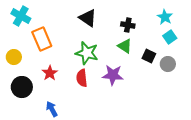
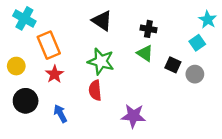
cyan star: (165, 17) -> (208, 20), moved
red star: (50, 73) -> (55, 74), moved
purple star: (113, 75) -> (133, 116), moved
blue arrow: (52, 109) -> (60, 114), moved

